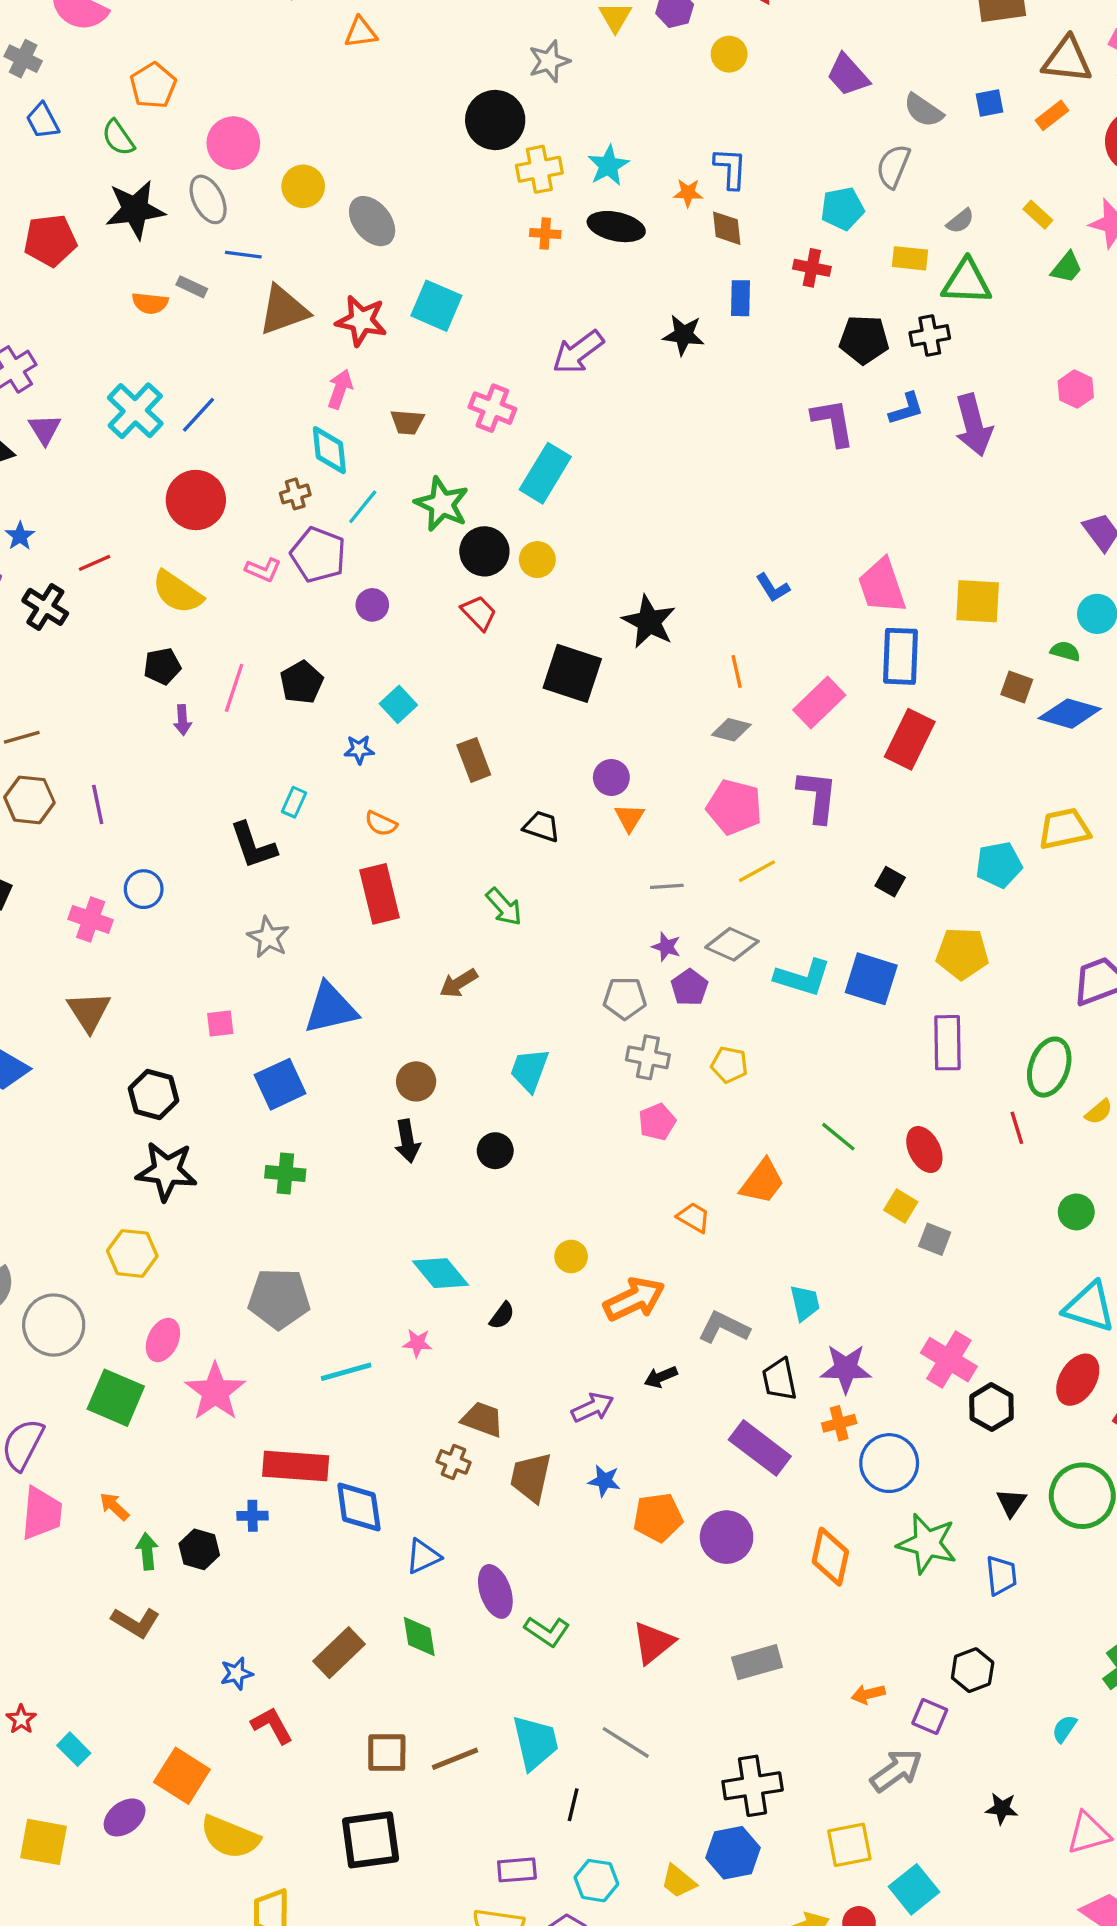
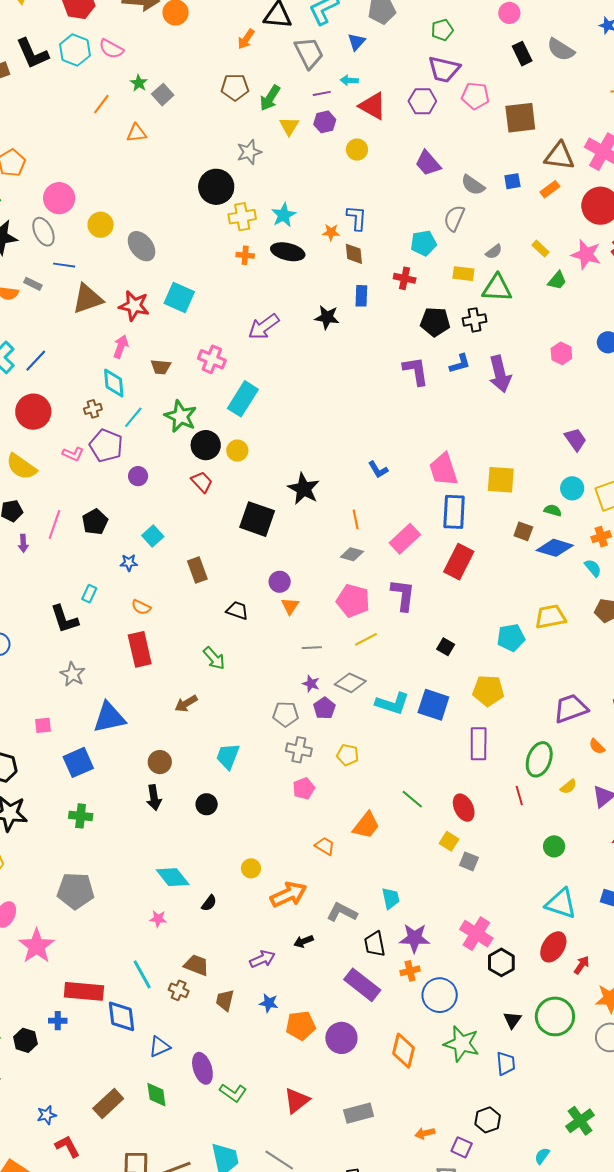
cyan line: (346, 1372) -> (142, 974), moved, turned 76
brown trapezoid: (531, 1477) -> (225, 1000), size x0.7

